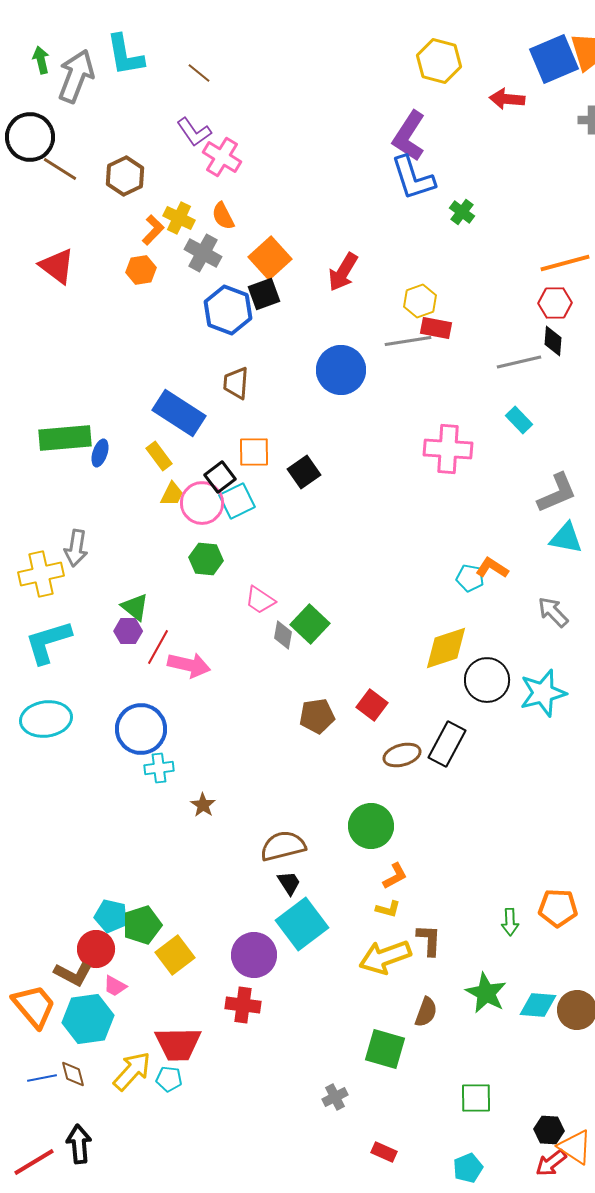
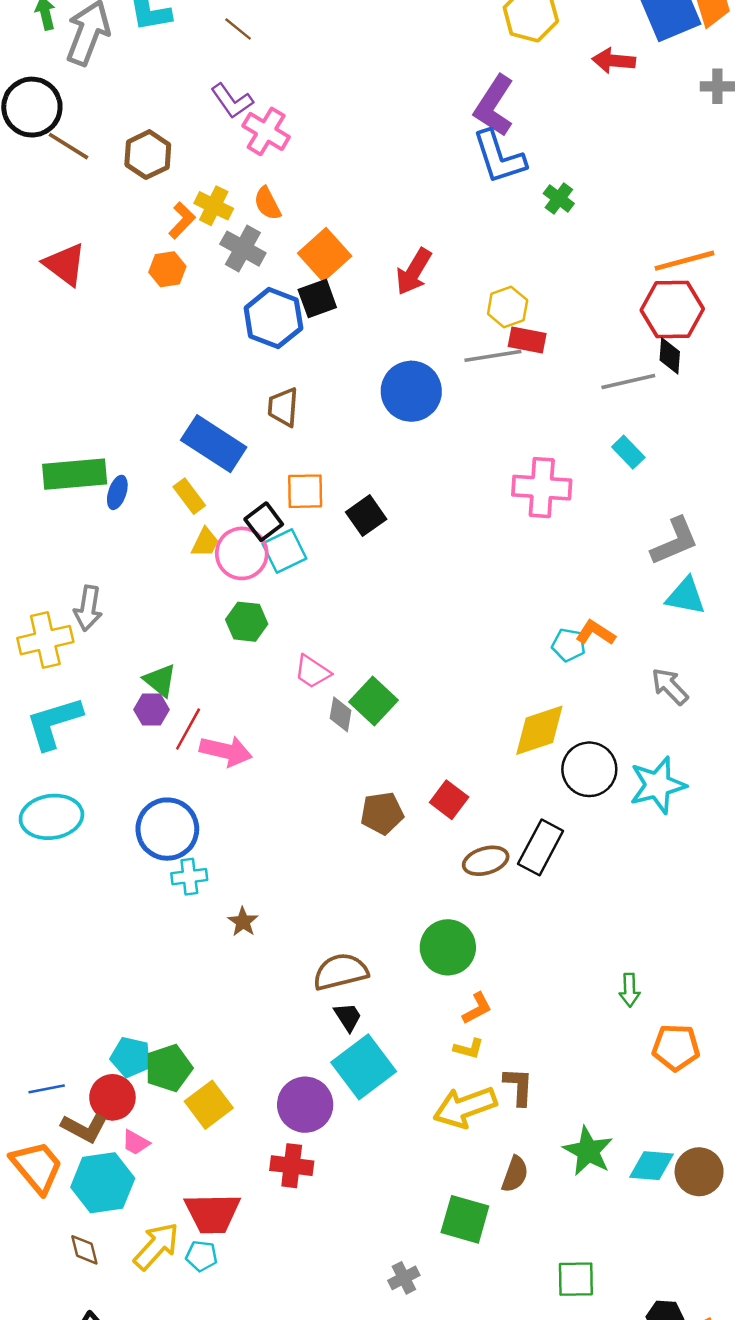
red hexagon: (555, 303) -> (672, 309), size x1.5
green arrow: (510, 922) -> (630, 990), moved
blue line: (42, 1078) -> (47, 1089), moved

